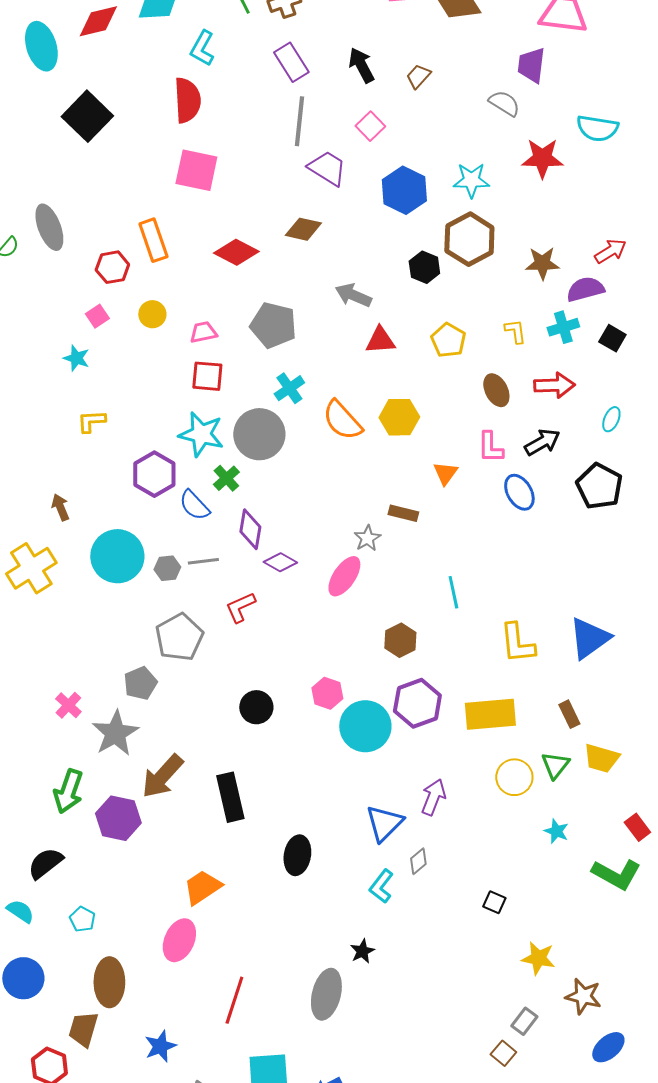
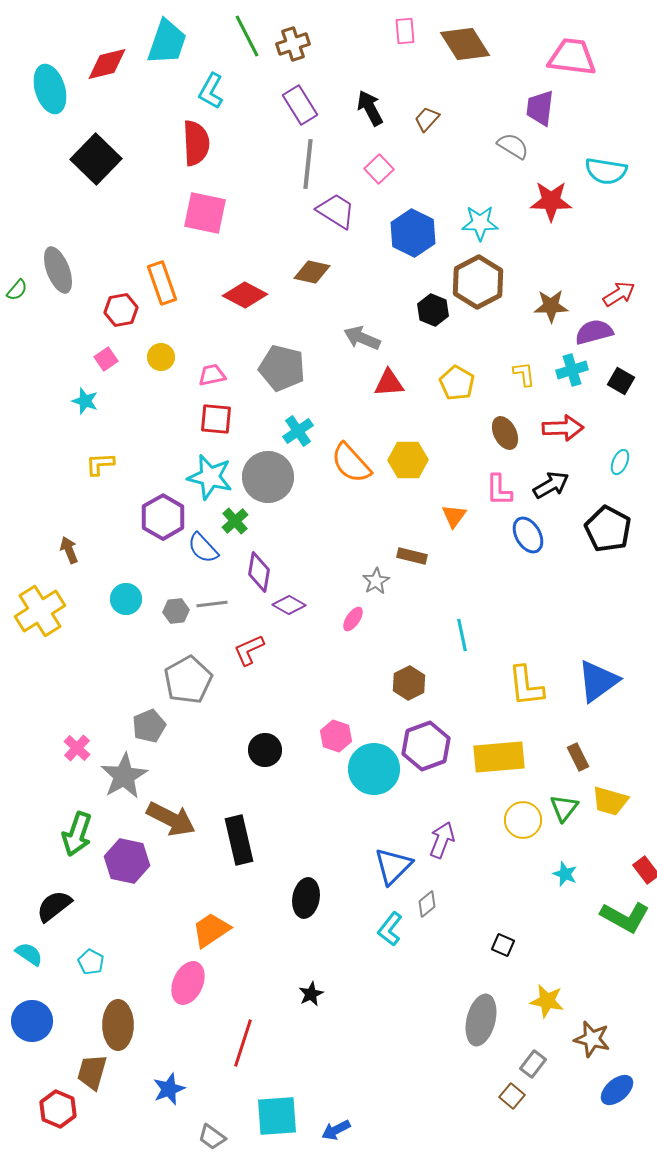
cyan circle: (117, 556) -> (126, 599), size x0.6
pink ellipse: (344, 576) -> (353, 619), size x0.6
brown arrow: (162, 776) -> (171, 819), turned -105
black star: (362, 951) -> (311, 994), moved
gray ellipse: (326, 994) -> (481, 1020), moved

